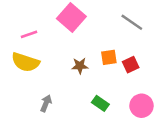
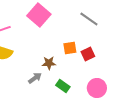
brown star: (80, 66) -> (49, 63), moved
gray arrow: (46, 103) -> (35, 78), moved, turned 32

